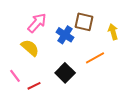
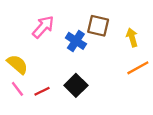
yellow semicircle: (30, 48) -> (17, 64), moved
orange line: (95, 58) -> (138, 68), moved
red line: (34, 86) -> (42, 91), moved

